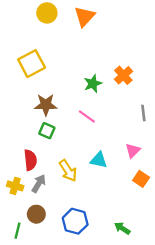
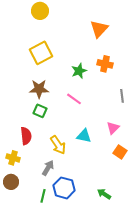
orange triangle: (85, 16) -> (99, 29), moved
yellow square: (32, 64) -> (41, 53), moved
orange cross: (123, 75) -> (105, 64), turned -35
gray arrow: (39, 184) -> (48, 168), moved
brown circle: (36, 214) -> (11, 182), moved
green line: (17, 231) -> (43, 196), moved

